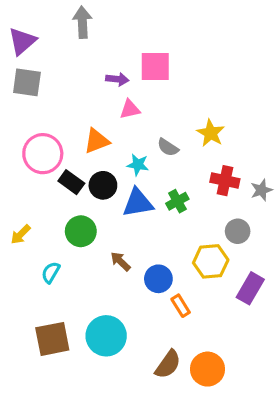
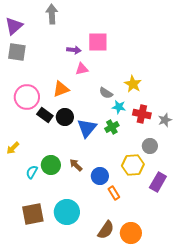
cyan star: (138, 165) -> (119, 107), moved
blue triangle: (138, 203) -> (87, 128), turned -40
green circle: (81, 231) -> (51, 165), moved

